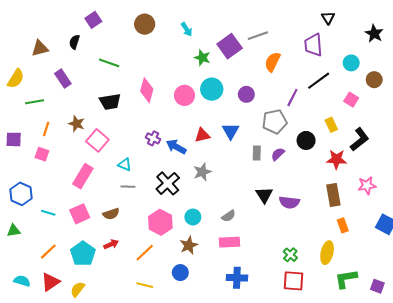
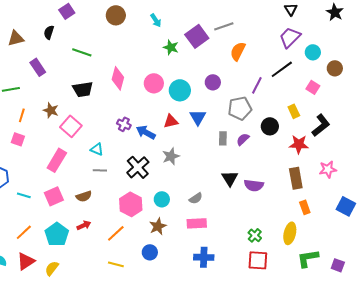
black star: (374, 34) -> (335, 12), moved
purple trapezoid: (313, 45) -> (290, 37), moved, turned 50
cyan circle: (212, 89) -> (180, 90), moved

